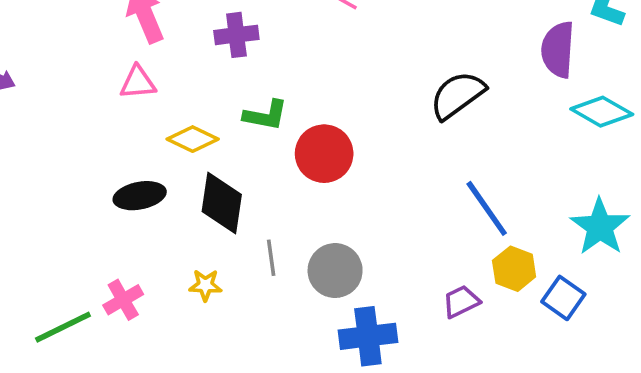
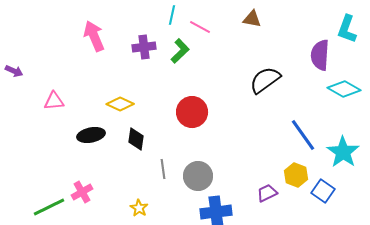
pink triangle: (138, 82) -> (54, 101), moved
green L-shape: (266, 115) -> (180, 51), moved, turned -55
black diamond: (222, 203) -> (136, 139), size x0.7
blue line: (487, 208) -> (303, 135), moved
yellow star: (205, 285) -> (139, 208), moved, turned 30

